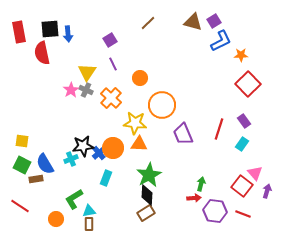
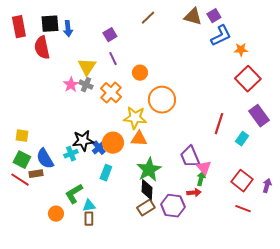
purple rectangle: (244, 121) -> (259, 116), moved, size x1.5
purple trapezoid: (183, 134) -> (190, 157), moved
pink triangle: (255, 173) -> (204, 168), moved
red line: (20, 206) -> (20, 180), moved
purple hexagon: (215, 211) -> (173, 206), moved

